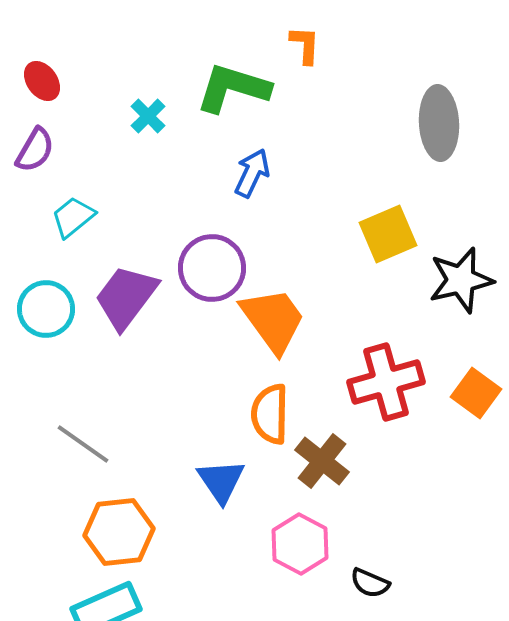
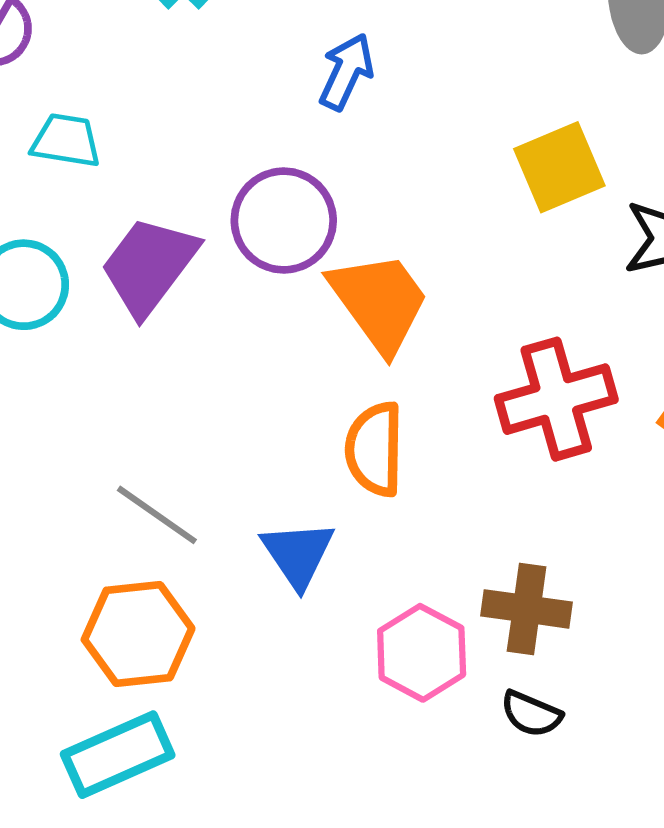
cyan trapezoid: (73, 217) -> (66, 141), turned 48
gray line: (83, 444) -> (157, 515), moved
brown cross: (322, 461) -> (527, 609), moved, turned -30

